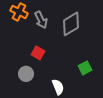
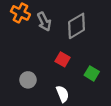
red square: (38, 53) -> (63, 59), moved
green square: (85, 68) -> (92, 73), turned -32

